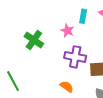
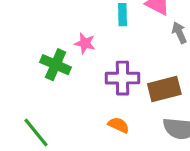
pink star: (67, 31) -> (85, 43), moved

